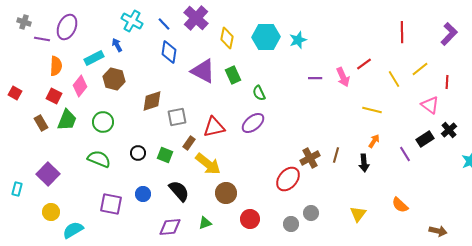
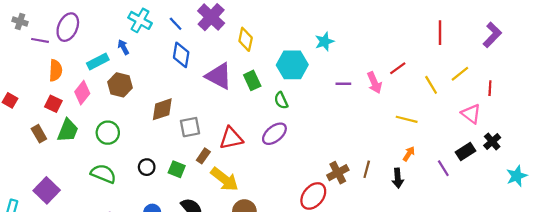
cyan hexagon: (266, 37) -> (292, 65), moved

